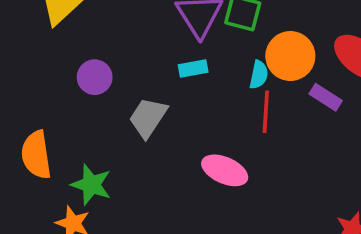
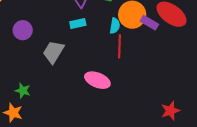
purple rectangle: (326, 97) -> (149, 23), moved
green star: (91, 185) -> (23, 91), size x0.7

